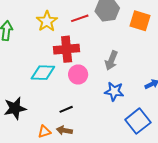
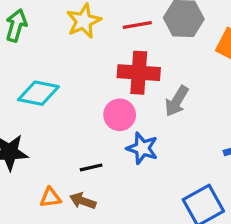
red cross: (67, 49) -> (139, 73), moved
cyan diamond: (43, 73) -> (38, 93), moved
blue star: (114, 91) -> (142, 148), moved

